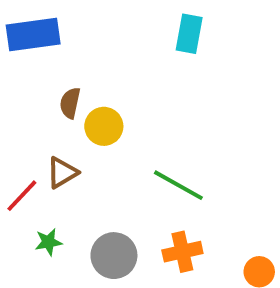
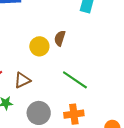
brown semicircle: (70, 103) -> (60, 38), moved
brown triangle: (62, 173) -> (22, 80), moved

